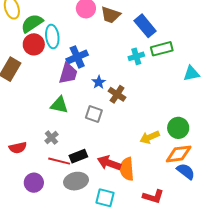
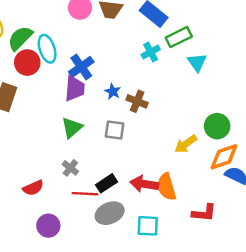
cyan triangle: (191, 74) -> (197, 62), moved, turned -42
green triangle: (59, 105) -> (72, 128), turned -42
purple circle: (34, 183) -> (48, 226), moved

